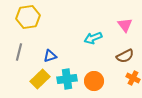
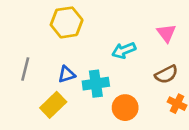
yellow hexagon: (28, 17) -> (67, 22), moved
cyan cross: (67, 79) -> (96, 84), moved

